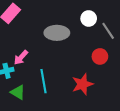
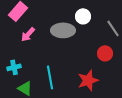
white circle: (89, 18) -> (83, 16), moved
pink arrow: (21, 57) -> (28, 34), moved

